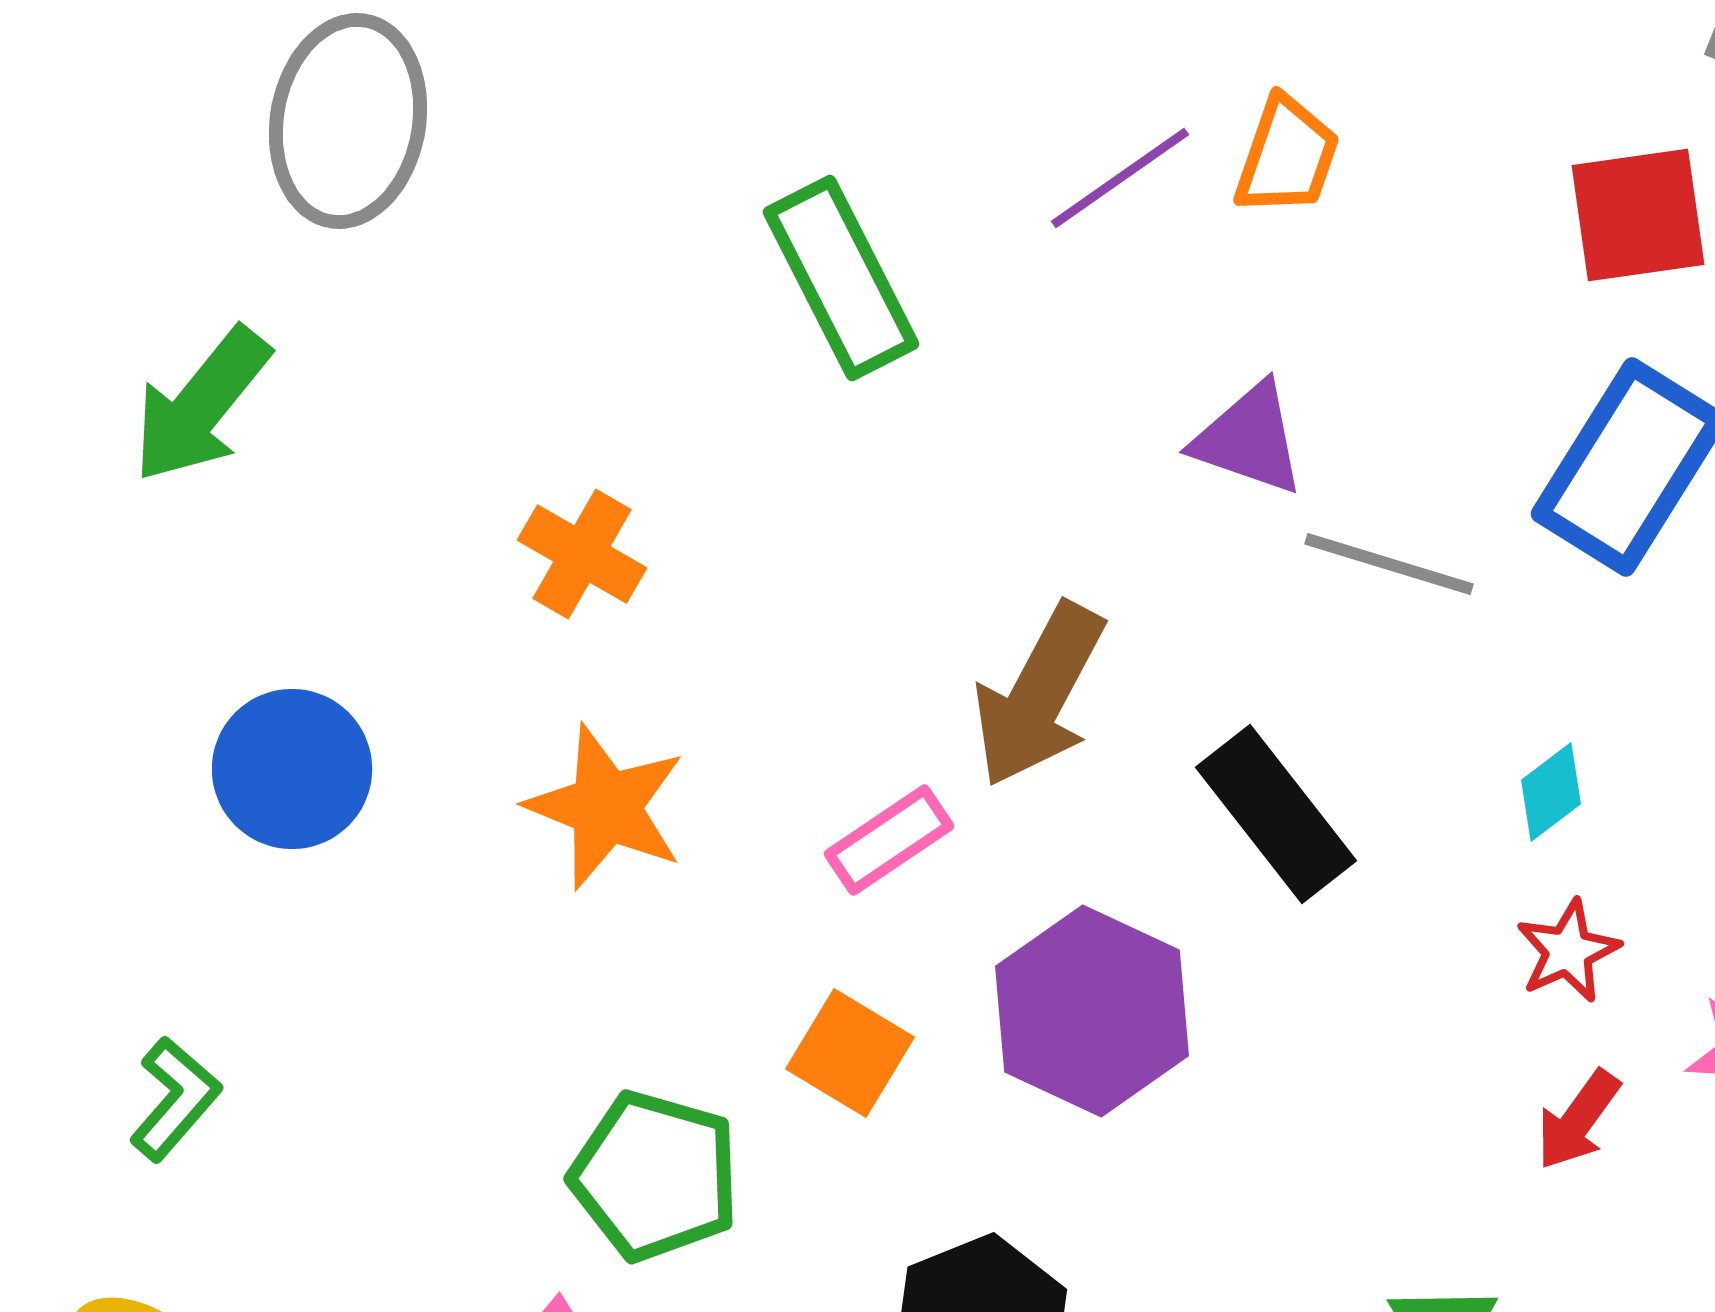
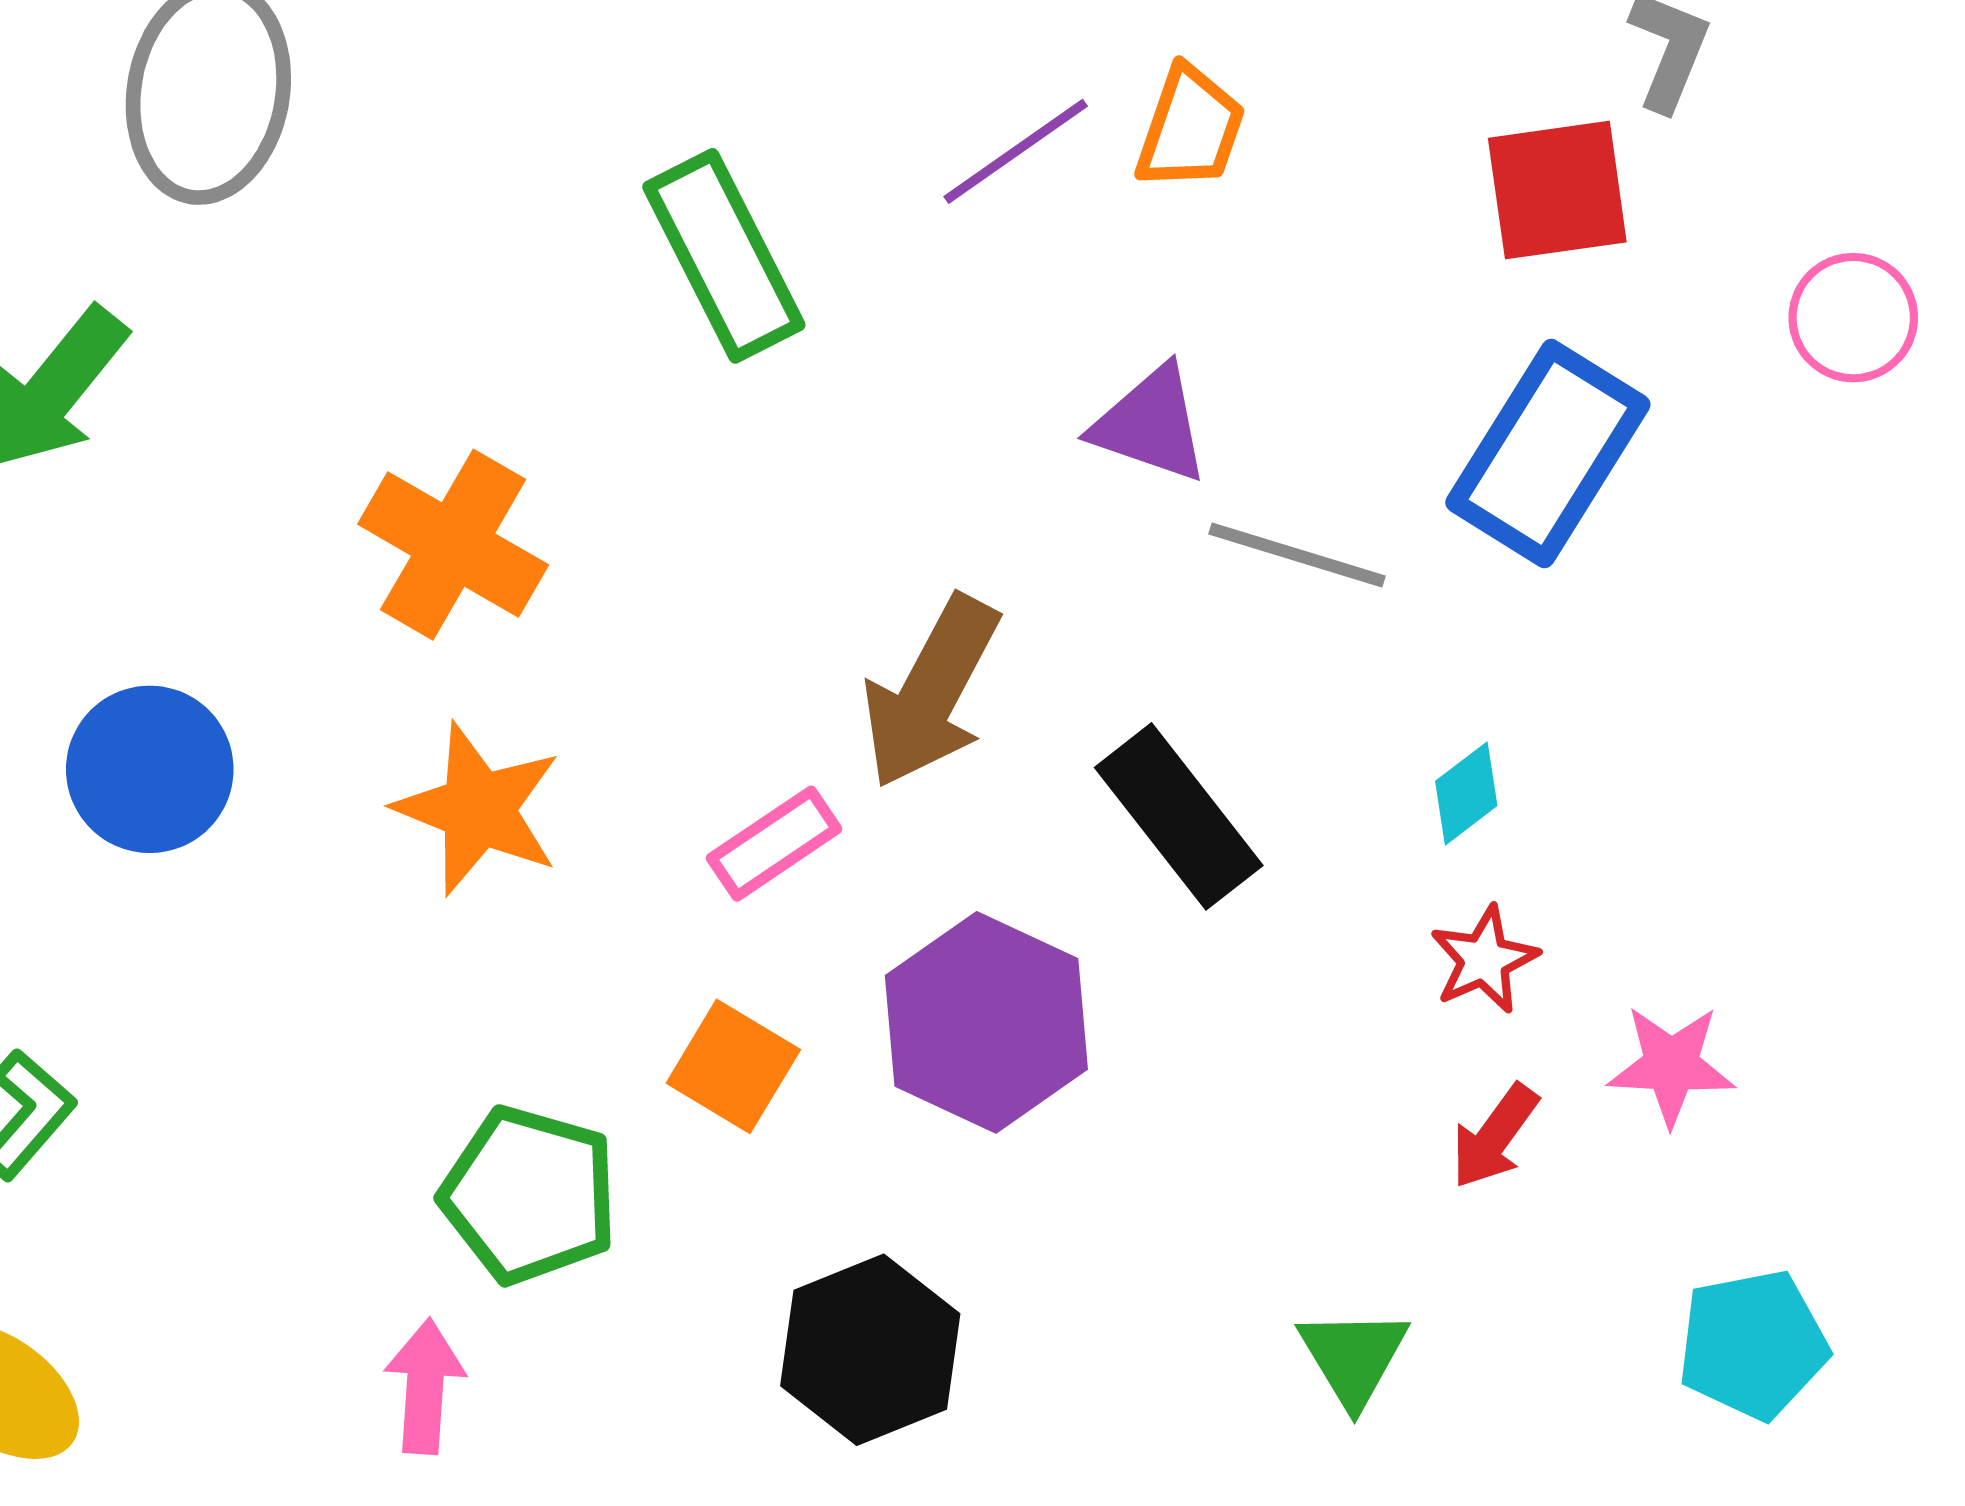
orange cross: (582, 554) -> (453, 545), size x1.4

